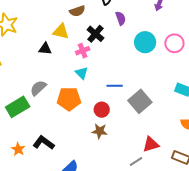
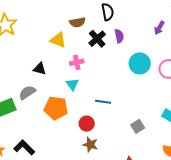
black cross: (95, 34) -> (97, 39), moved
black triangle: (45, 49) -> (40, 69), moved
gray square: (140, 101) -> (138, 126), moved, size x0.6
brown star: (100, 131) -> (90, 145), moved

